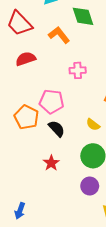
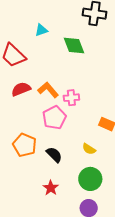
orange L-shape: (59, 35) -> (48, 90), moved
pink pentagon: (51, 102) -> (54, 118), moved, turned -30

